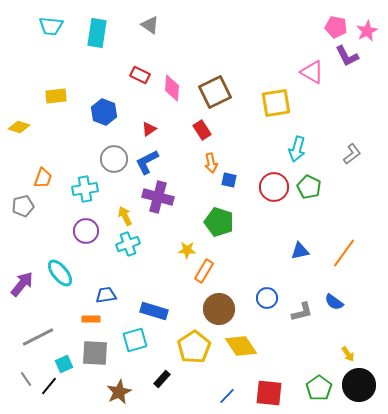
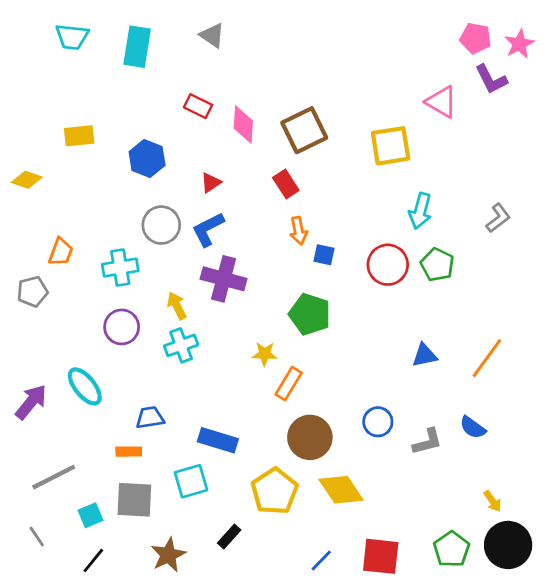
black line: (49, 386) -> (93, 561), moved

